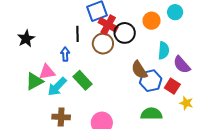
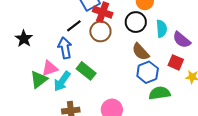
black circle: (125, 33) -> (136, 22), moved
black line: (77, 34) -> (74, 26), turned 63
blue arrow: (65, 54) -> (65, 48), size x1.5
blue hexagon: (151, 81) -> (148, 72), moved

